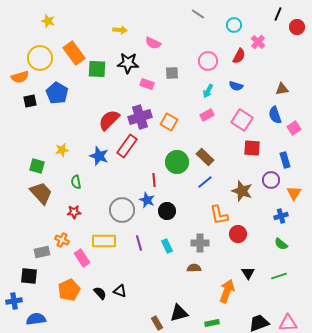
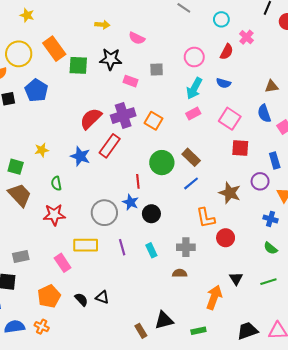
cyan arrow: (208, 91) -> (194, 88), size x1.5
red star: (74, 212) -> (54, 215), size x1.5
blue cross: (281, 216) -> (271, 219), turned 32
orange cross: (62, 240) -> (42, 327), moved

